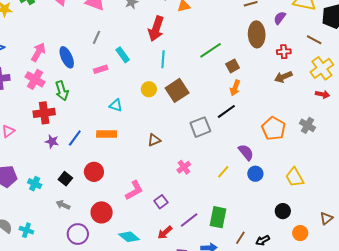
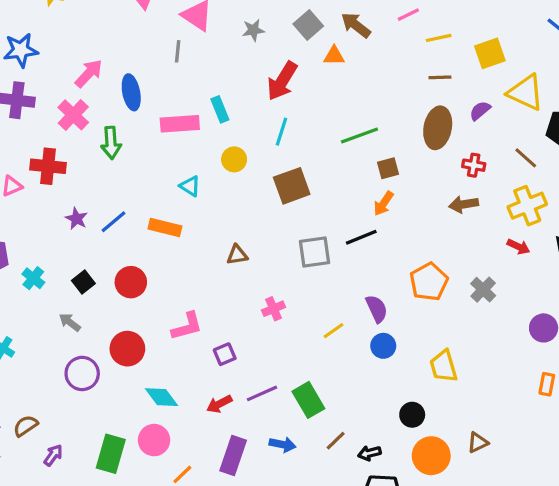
gray line: (97, 37) -> (178, 51), moved, turned -32
pink rectangle: (101, 69) -> (180, 124), size x1.6
yellow circle: (149, 89) -> (234, 159), moved
red cross: (44, 113) -> (48, 166), moved
green rectangle: (218, 217) -> (308, 400), turned -55
orange circle: (300, 233) -> (431, 456), size x1.5

